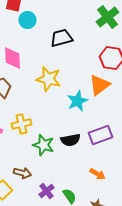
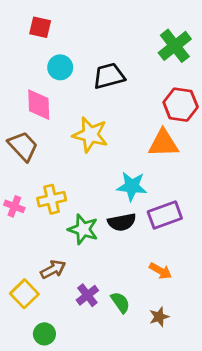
cyan circle: (27, 20) -> (60, 67), moved
orange triangle: (99, 85) -> (163, 143), turned 35
cyan star: (77, 101) -> (132, 186), moved, turned 30
brown arrow: (22, 173) -> (53, 269), turned -42

